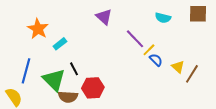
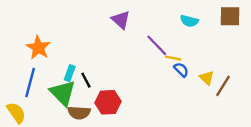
orange star: (38, 29) -> (38, 48), moved
cyan rectangle: (60, 44) -> (70, 73), moved, turned -32
yellow line: (149, 50) -> (173, 58), turned 56

